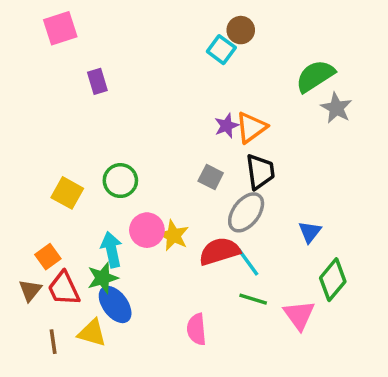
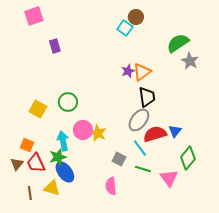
gray square: (211, 177) -> (119, 159), moved
red semicircle: (220, 251) -> (155, 134), moved
orange square: (48, 257) -> (27, 145), turned -32

